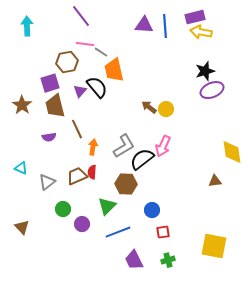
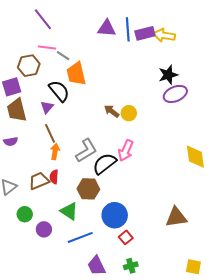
purple rectangle: (195, 17) -> (145, 33), moved
purple triangle: (80, 91) -> (47, 107), moved
brown line: (77, 129) -> (50, 133), moved
brown triangle: (215, 181) -> (176, 217), moved, size x1.6
green triangle: (107, 206) -> (69, 211), turned -42
blue circle: (152, 210) -> (115, 215), size x1.6
red square: (163, 232) -> (126, 237), turned -32
yellow square: (214, 246) -> (193, 267), moved, size x0.6

